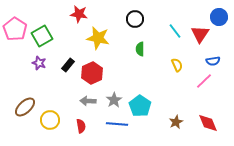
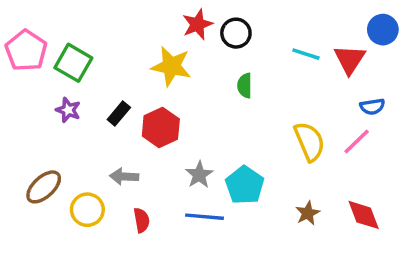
red star: (79, 14) -> (198, 24), moved, turned -30
cyan line: (175, 31) -> (306, 54), turned -35
green square: (42, 36) -> (73, 63), turned -30
yellow semicircle: (177, 65) -> (309, 141), moved, size x1.6
gray arrow: (88, 101) -> (124, 176), moved

